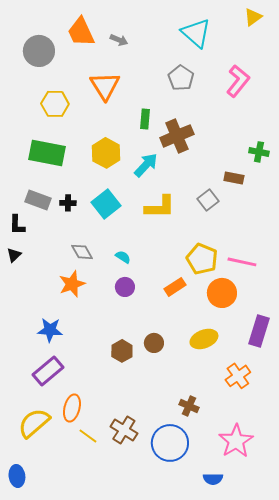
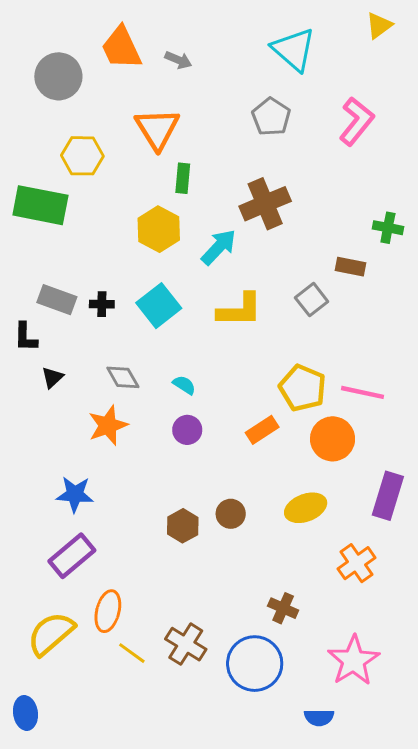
green rectangle: (145, 119) -> (183, 178), moved
green rectangle: (47, 153) -> (40, 205), moved
black triangle: (14, 255) -> (52, 377), moved

